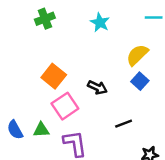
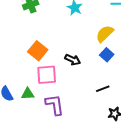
pink square: (65, 106) -> (47, 75), turned 30
black line: (124, 124) -> (103, 89), moved

